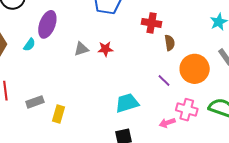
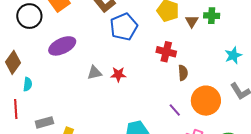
purple ellipse: (47, 24) -> (62, 46), turned 40
cyan semicircle: (29, 45) -> (28, 84), moved, turned -32

